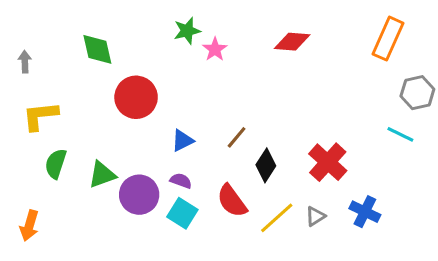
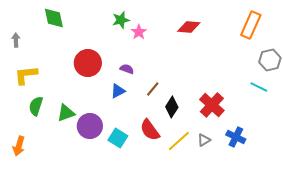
green diamond: (97, 49) -> (54, 18), moved
purple semicircle: (181, 181) -> (127, 69), moved

